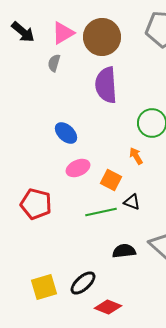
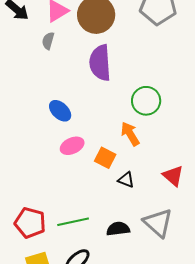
orange arrow: (136, 156) -> (130, 134), size x1.4
red pentagon: (36, 204) -> (30, 223), moved
green line: (101, 212) -> (73, 222), moved

